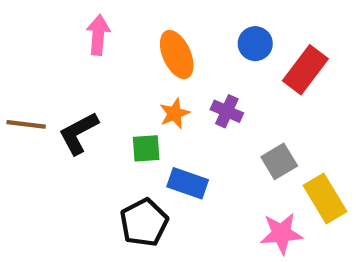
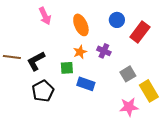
pink arrow: (98, 35) -> (45, 16), turned 150
black pentagon: (144, 223) -> (43, 91), moved

